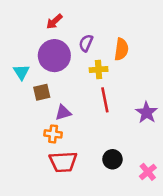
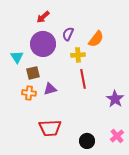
orange semicircle: (121, 49) -> (96, 39), turned 30
purple star: (147, 112) -> (115, 99), moved
orange cross: (53, 134) -> (29, 93), moved
black circle: (112, 159) -> (87, 141), moved

